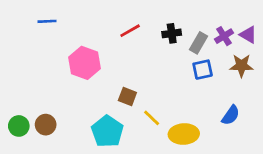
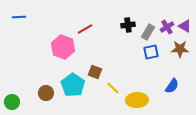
blue line: (47, 21) -> (19, 17), moved
red line: (130, 31) -> (85, 29), moved
brown circle: (46, 125) -> (46, 93), moved
green circle: (19, 126) -> (12, 102), moved
cyan pentagon: (107, 131) -> (73, 85), moved

